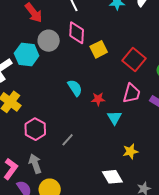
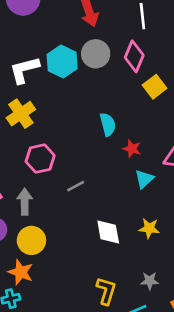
yellow square: (99, 49) -> (155, 87), turned -30
white diamond: (112, 177) -> (108, 232), moved

